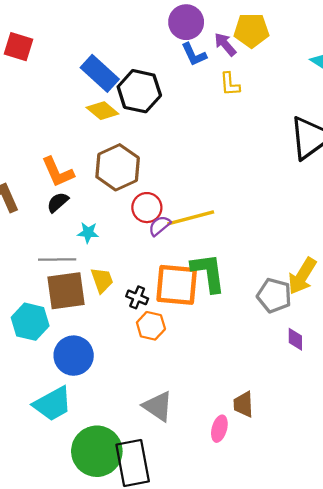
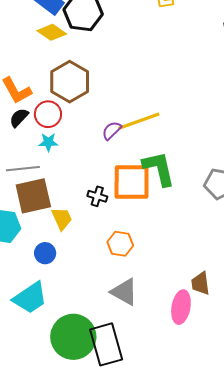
red circle: (147, 208) -> (48, 114), moved
yellow trapezoid: (102, 280) -> (62, 219), moved
orange hexagon: (151, 326) -> (120, 244), moved
blue circle: (74, 356) -> (45, 253), size x0.6
pink ellipse: (219, 429) -> (181, 307), size x1.4

